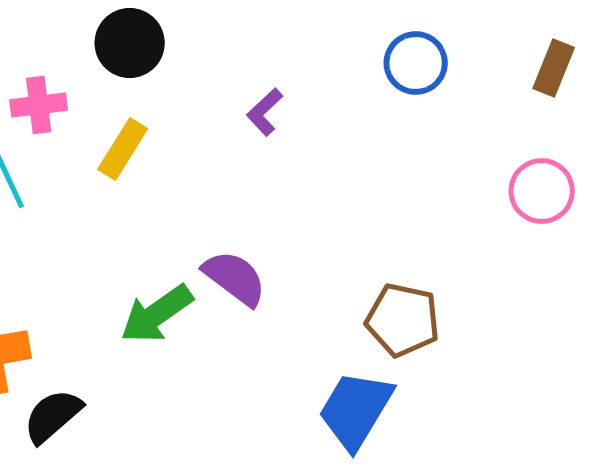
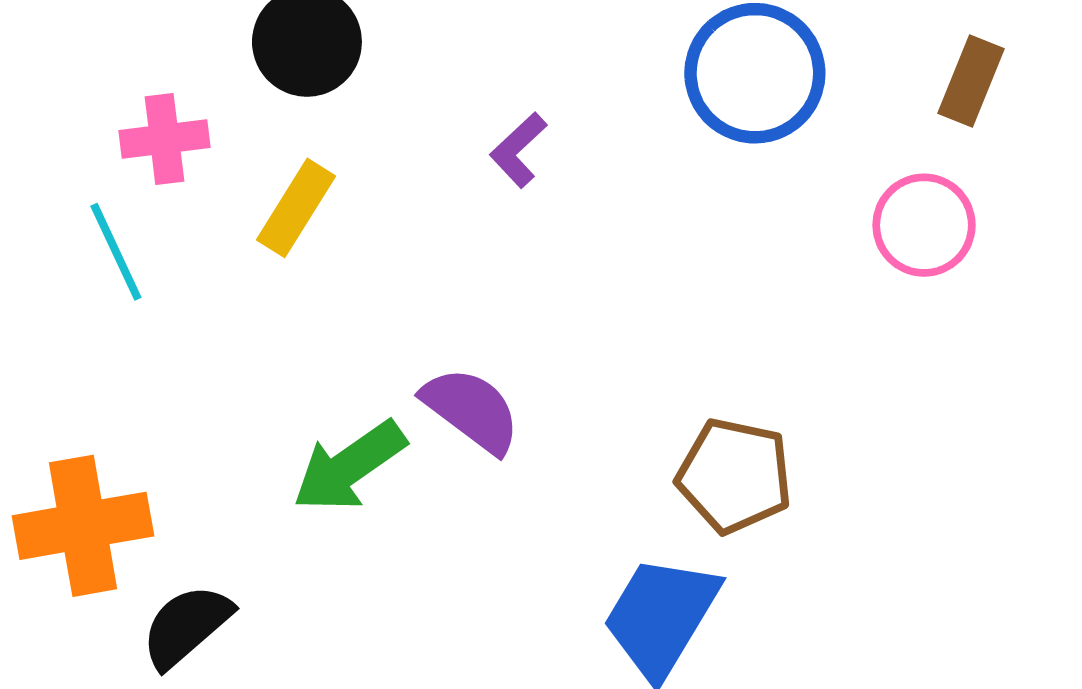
blue circle: (416, 63) -> (755, 73), size x1.4
pink circle: (542, 191) -> (924, 225), moved

